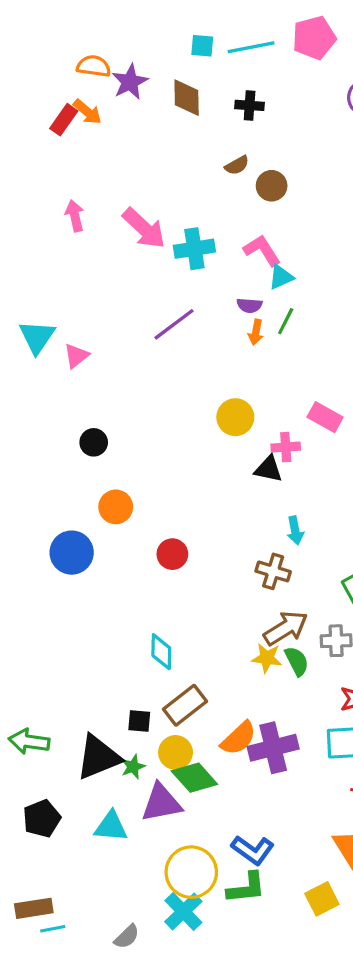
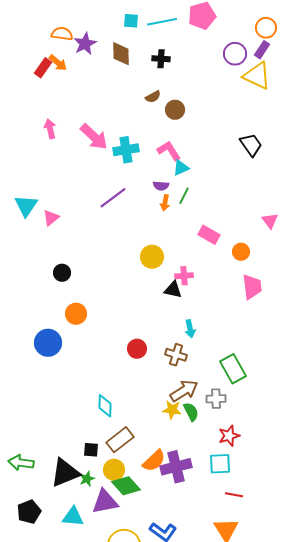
pink rectangle: (325, 417) -> (209, 235), moved
red circle: (172, 554) -> (137, 349), moved

